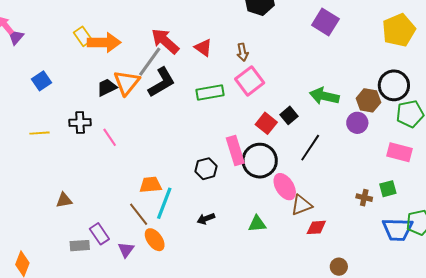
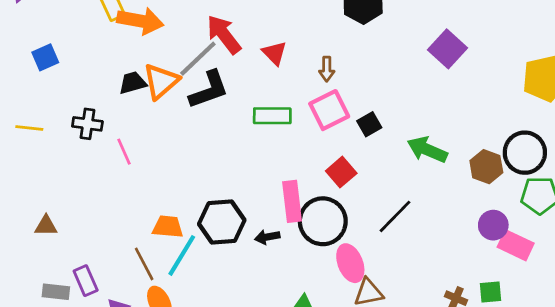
black square: (289, 115) -> (369, 124), moved
purple circle: (357, 123) -> (493, 225), moved
black hexagon: (206, 169) -> (222, 222), moved, size x1.5
black arrow: (206, 219) -> (267, 237), moved

